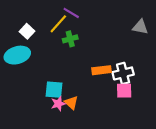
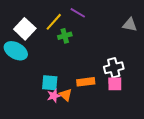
purple line: (71, 13) -> (78, 13), moved
white square: (27, 31) -> (25, 29), size x1.5
cyan ellipse: (17, 55) -> (16, 51), turned 45
orange rectangle: (101, 70) -> (86, 82), moved

